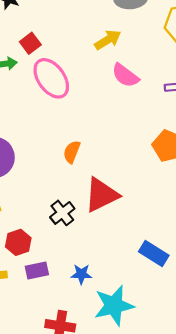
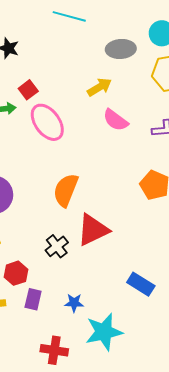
orange semicircle: (72, 152) -> (66, 190), size x1.6
purple rectangle: (37, 271) -> (33, 299), turned -65

